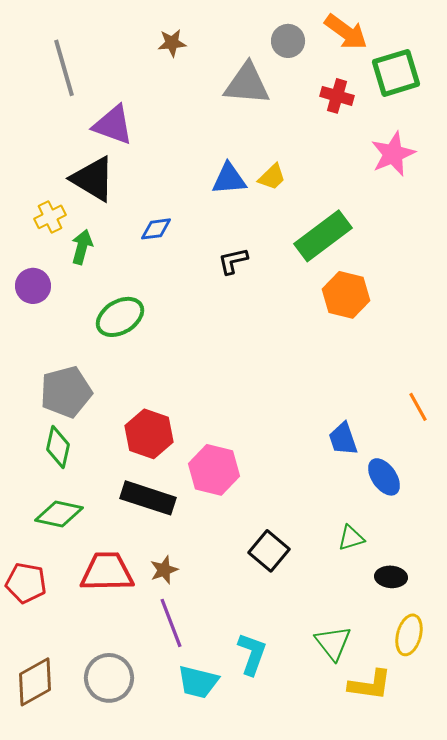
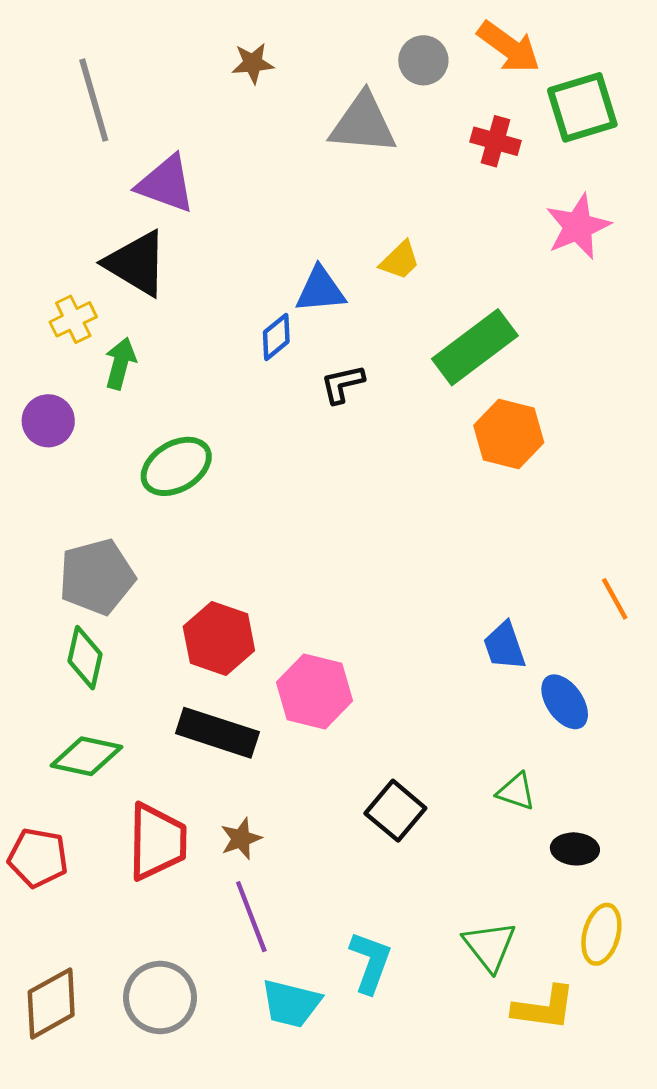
blue triangle: (229, 179) -> (320, 290), moved
blue diamond: (156, 229) -> (276, 337), moved, turned -32
green triangle: (351, 538) -> (516, 792), turned 36
red trapezoid: (107, 572) -> (157, 842), turned 92

